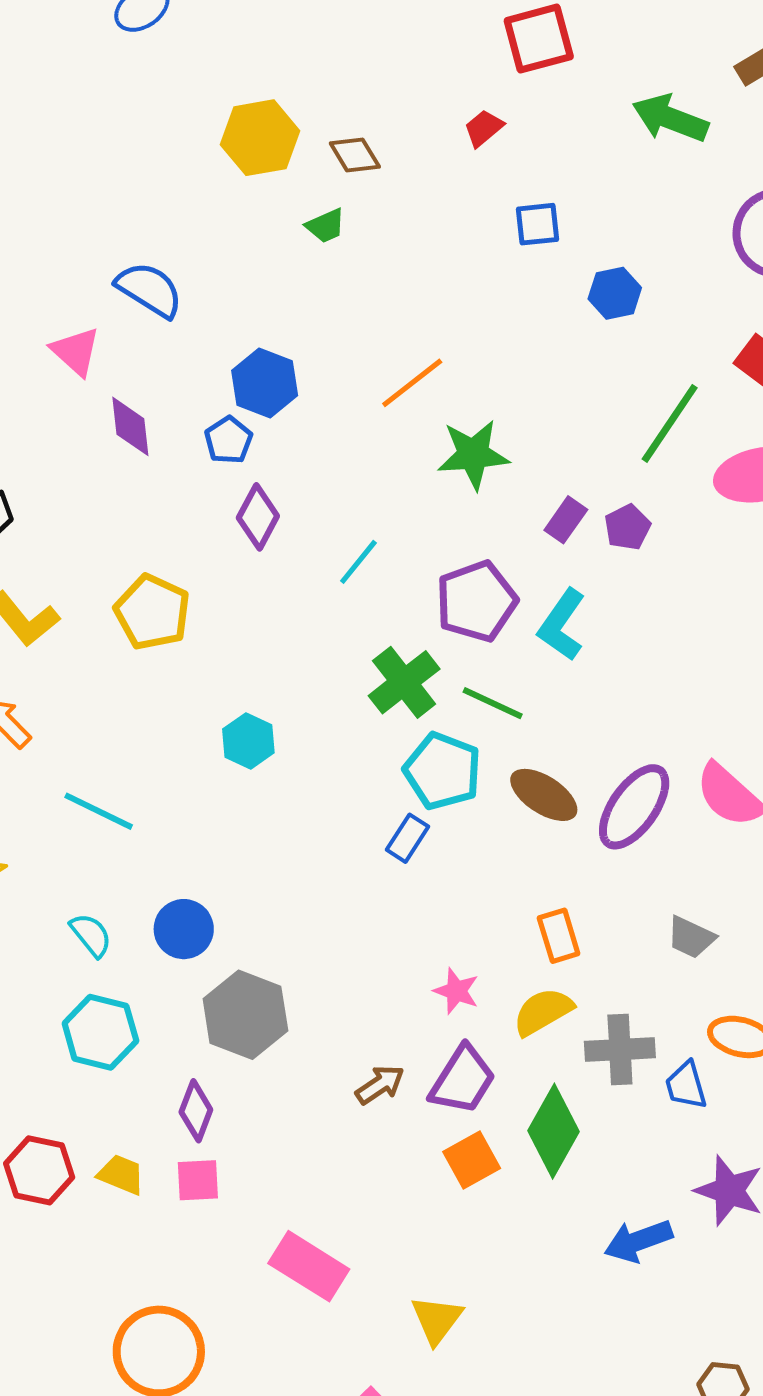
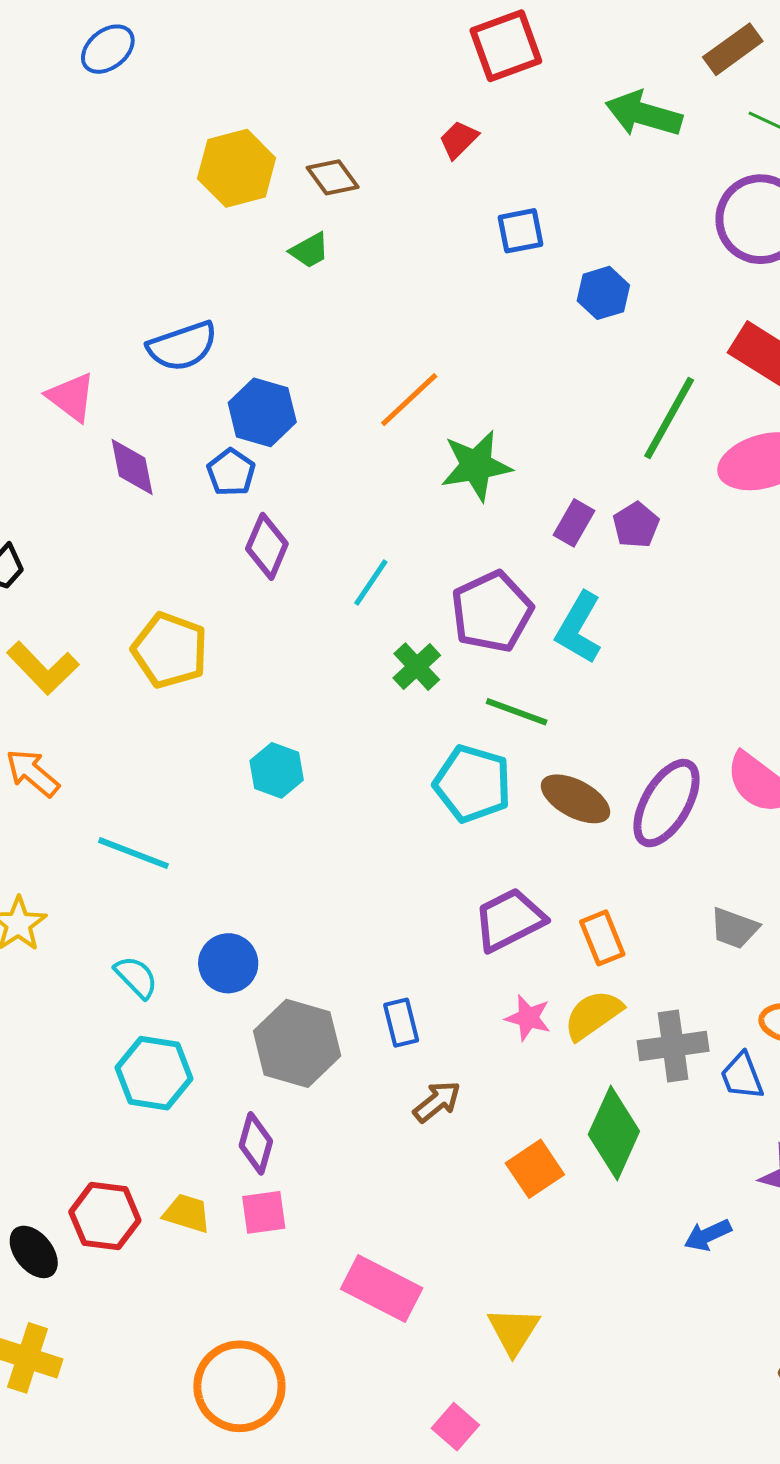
blue semicircle: (149, 290) -> (182, 346), moved, turned 134
green cross: (404, 682) -> (417, 667), moved, size x0.7
blue rectangle: (407, 838) -> (401, 1023), moved, turned -42
pink star: (456, 991) -> (528, 1018), moved
purple trapezoid: (463, 1080) -> (509, 920), moved, turned -144
blue arrow: (638, 1241) -> (708, 1235), size x0.7

